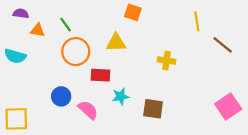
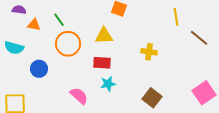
red rectangle: (100, 75) -> (102, 63), moved
blue circle: (61, 96) -> (39, 69), moved
brown square: (153, 109) -> (152, 98), moved, turned 30

